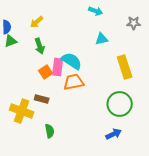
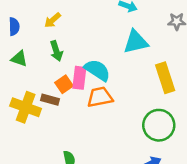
cyan triangle: (102, 39) -> (136, 42), size x1.5
green triangle: (11, 41) -> (19, 59), moved, turned 40
brown rectangle: (42, 99) -> (50, 100), moved
yellow cross: (22, 111) -> (26, 107), moved

